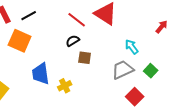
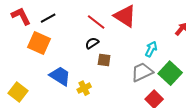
cyan arrow: (132, 47) -> (151, 49), turned 63
green square: (151, 71) -> (170, 73), size x1.6
blue trapezoid: (41, 74) -> (60, 76), turned 130

